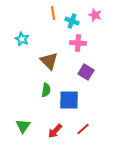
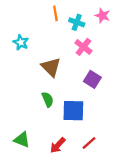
pink cross: (78, 43) -> (83, 47), turned 35
green semicircle: (46, 90) -> (48, 99), turned -32
green triangle: (23, 126) -> (22, 140), turned -42

